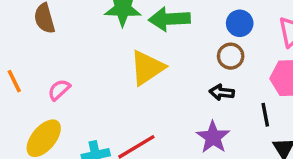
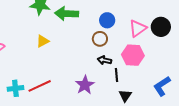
yellow triangle: (147, 68) -> (43, 41), moved, size x0.6
black arrow: (222, 92) -> (105, 60), moved

